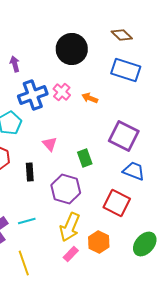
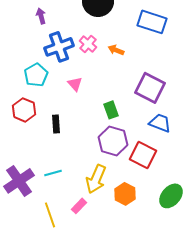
pink triangle: (50, 144) -> (75, 84), moved
purple hexagon: (66, 189) -> (113, 141), moved
pink rectangle: (71, 254) -> (79, 206), moved

